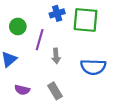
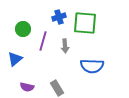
gray arrow: (56, 56) -> (65, 46), moved

